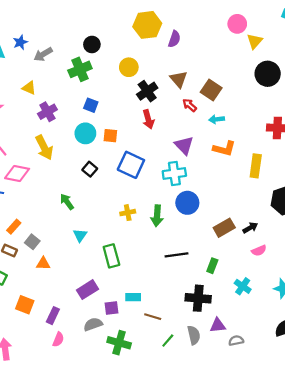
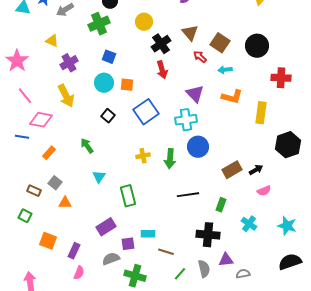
black circle: (268, 74) -> (257, 46), moved
blue square: (131, 165) -> (146, 112), turned 30
orange rectangle: (14, 227) -> (49, 153), moved

